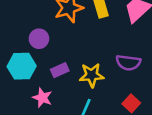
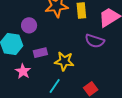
purple semicircle: (128, 63) -> (95, 41), moved

